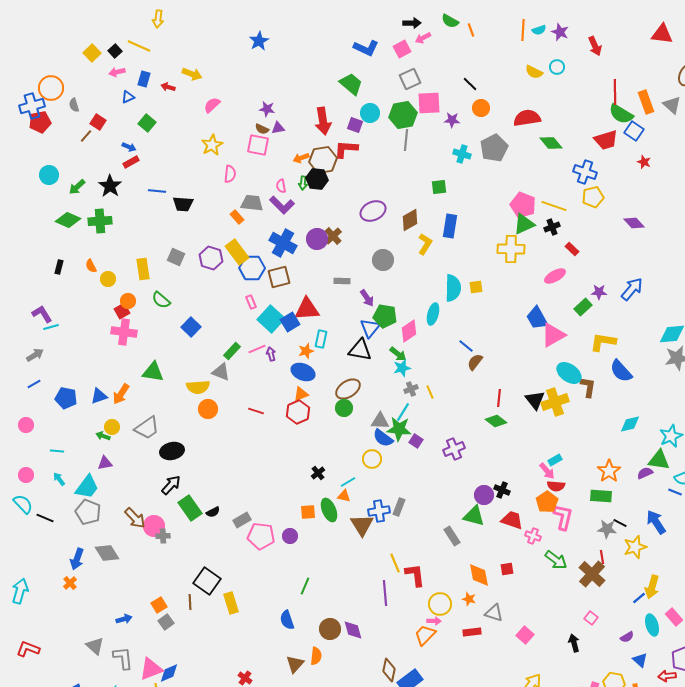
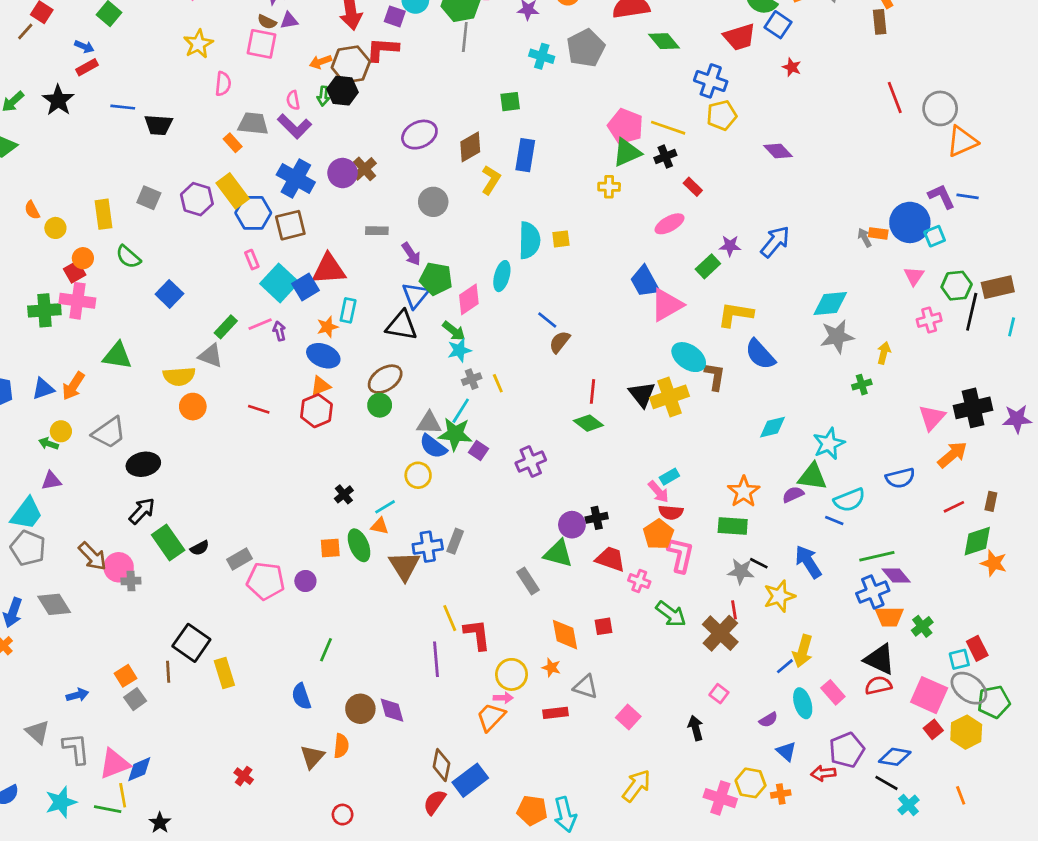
green cross: (100, 221) -> (44, 310), moved
yellow cross: (511, 249) -> (609, 187), size x0.6
black cross: (502, 490) -> (597, 518), turned -35

